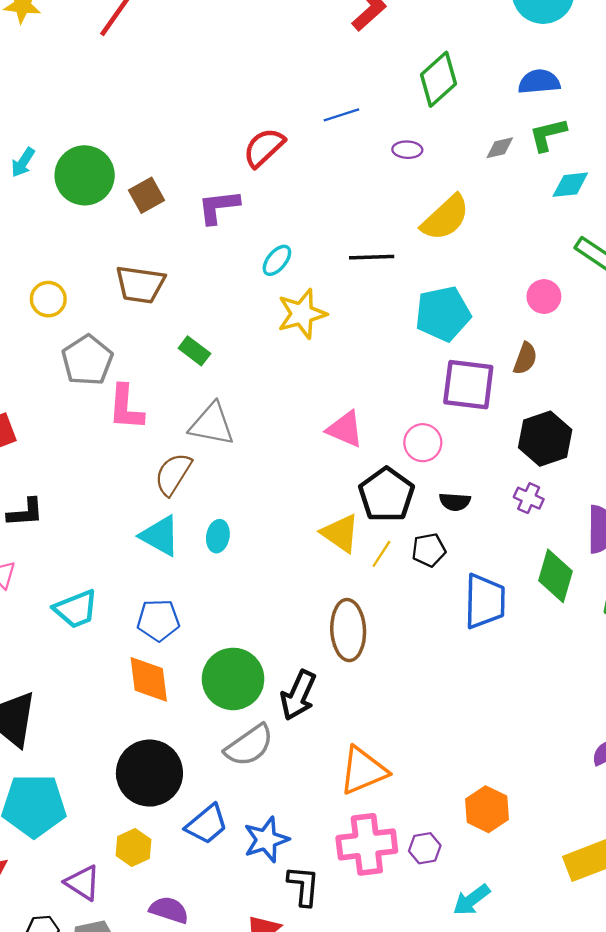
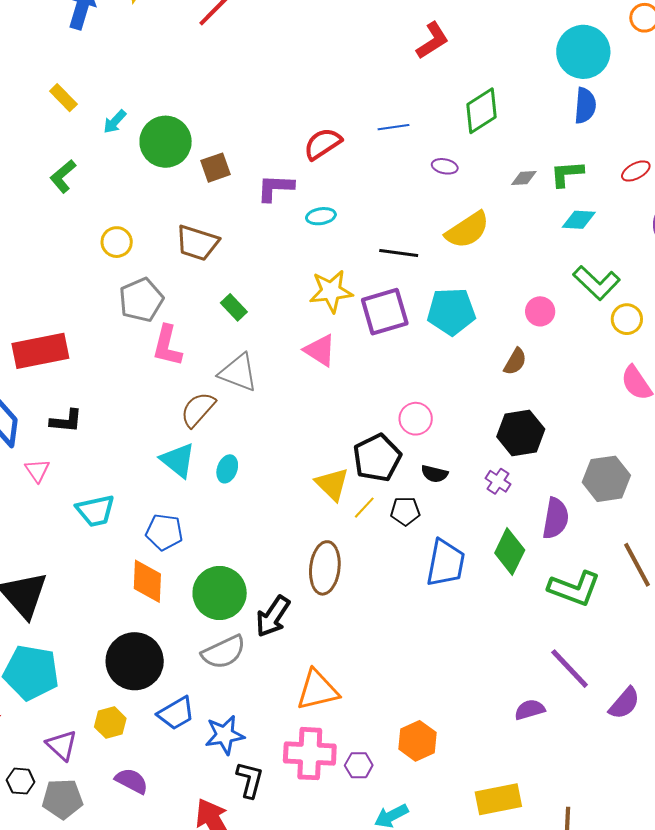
blue semicircle: (539, 82) -> (585, 106), moved, turned 90
cyan ellipse: (277, 260) -> (321, 216), moved, turned 32
purple square: (468, 385) -> (385, 312), moved, turned -33
pink triangle: (345, 429) -> (320, 350), moved

